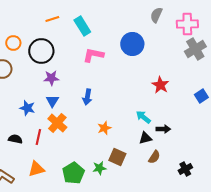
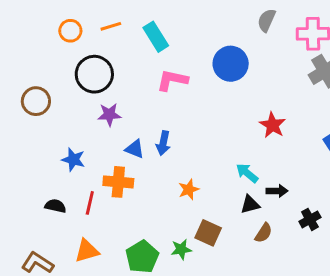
orange circle: (13, 43) -> (70, 31), moved
blue triangle: (52, 101) -> (135, 149), moved, turned -40
orange cross: (57, 123) -> (118, 182), turned -36
black cross: (185, 169) -> (310, 219), moved

